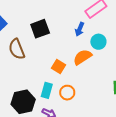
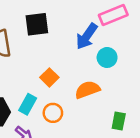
blue arrow: (80, 29) -> (87, 36), size x1.5
orange semicircle: (82, 57) -> (87, 90), moved

